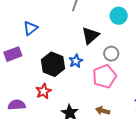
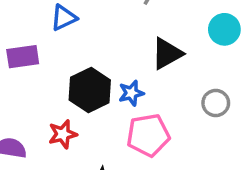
gray circle: (111, 54) -> (216, 103), moved
pink pentagon: (104, 76) -> (148, 135), moved

